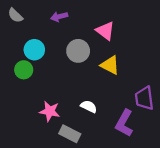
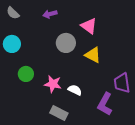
cyan circle: (34, 50) -> (12, 44), moved
green circle: (24, 70) -> (26, 74), moved
pink star: (50, 111) -> (53, 84), moved

